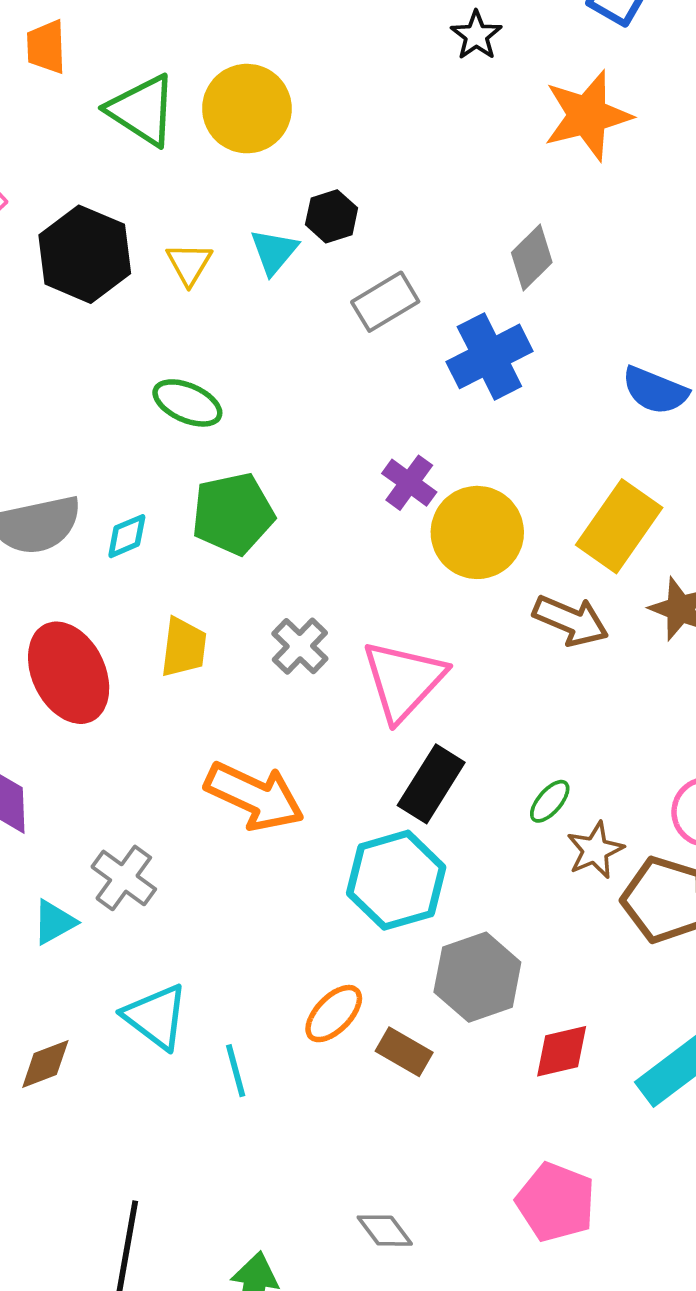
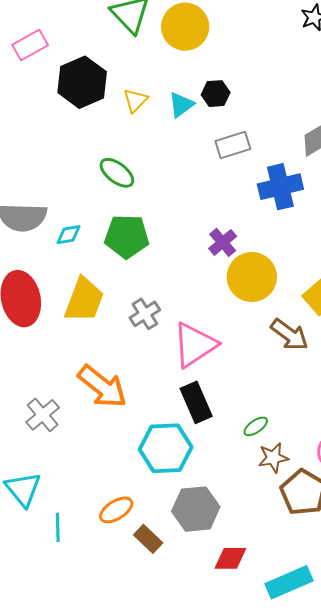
yellow trapezoid: (184, 647) -> (84, 300), size x1.4
black rectangle: (431, 784) -> (196, 402), turned -69
gray cross: (124, 878) -> (43, 415), moved

